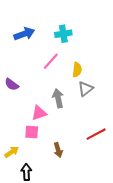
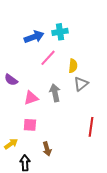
blue arrow: (24, 34) -> (34, 37), moved
pink triangle: (39, 113) -> (31, 98), moved
red line: (96, 134) -> (91, 127), turned -54
brown arrow: (58, 150) -> (47, 149), moved

